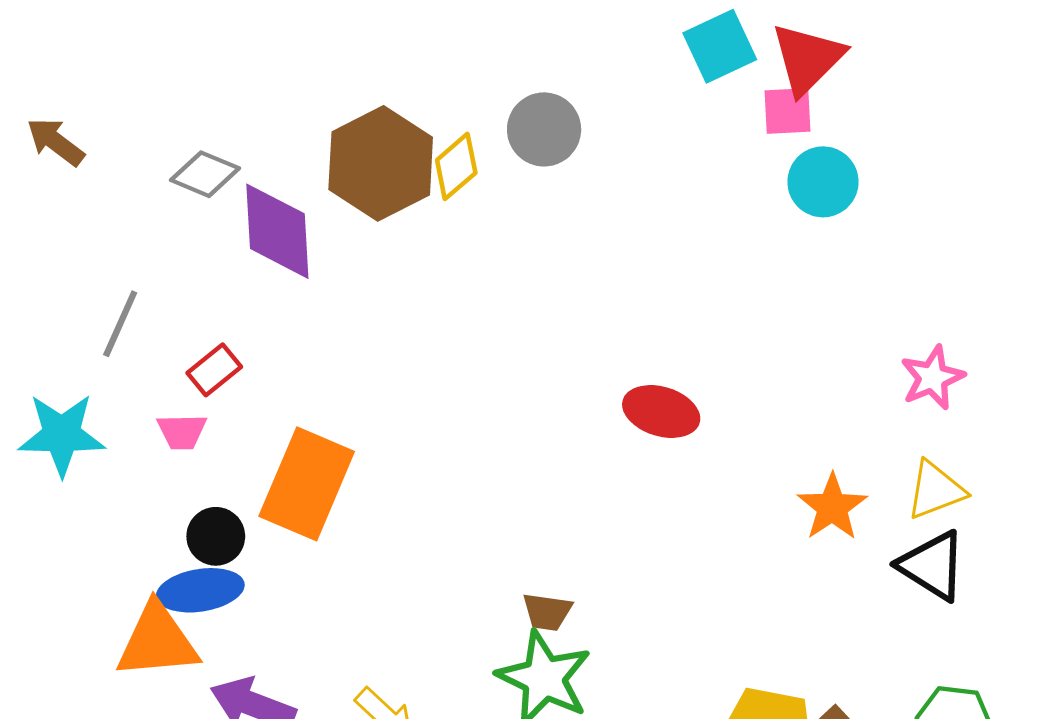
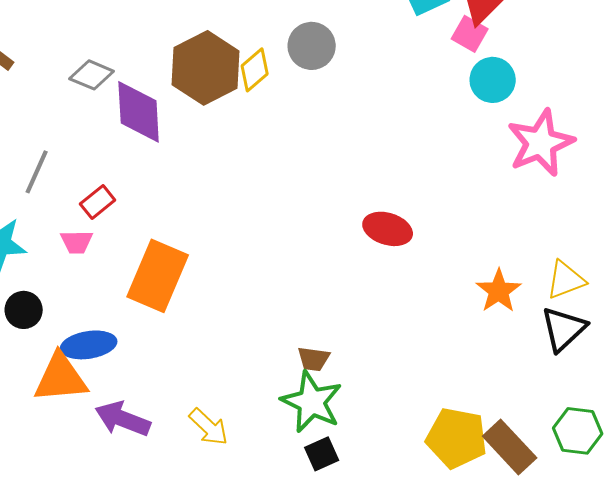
pink square: (788, 111) -> (470, 34), turned 33
pink star: (932, 378) -> (541, 143), moved, size x1.6
black circle: (216, 536) -> (24, 310), moved
black triangle: (932, 566) -> (564, 329), turned 45

